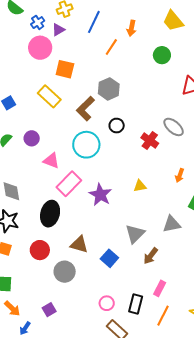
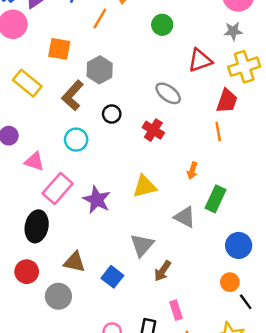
orange square: (65, 69) -> (59, 49), moved
gray ellipse: (174, 127) -> (168, 93), moved
cyan circle: (86, 145) -> (76, 140), size x0.7
yellow triangle: (140, 186) -> (145, 186), size x1.5
gray triangle: (172, 224) -> (185, 217), moved, turned 42
pink rectangle: (160, 288) -> (176, 310), turned -42

